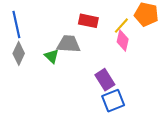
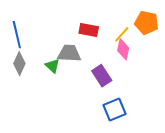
purple rectangle: (105, 80) -> (102, 76), moved

